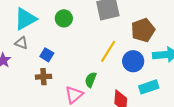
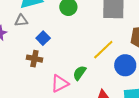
gray triangle: (21, 43) -> (21, 21), turned -40

